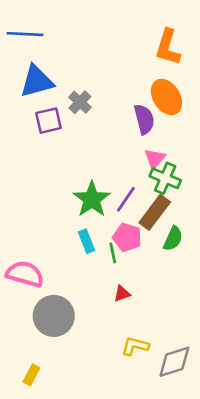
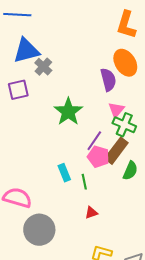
gray cross: (80, 102) -> (43, 67), moved
purple square: (49, 121) -> (18, 90), moved
green star: (92, 199) -> (68, 112), moved
pink pentagon: (127, 237) -> (98, 157), moved

